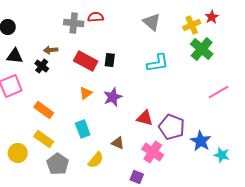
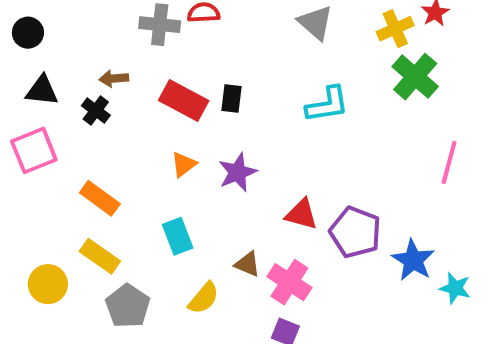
pink line: (219, 92) -> (449, 162), turned -45
pink cross: (153, 152) -> (289, 282), moved

